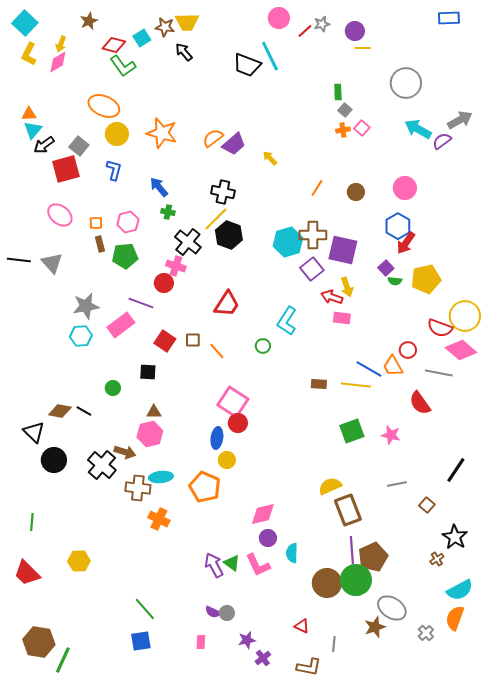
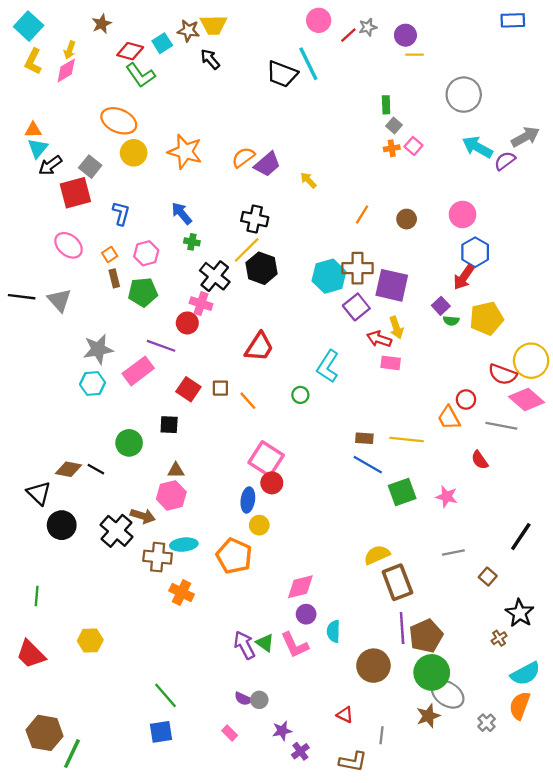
blue L-shape: (114, 170) -> (121, 213), moved
orange square: (96, 223) -> (110, 254), turned -32
blue hexagon: (398, 226) -> (475, 252), moved
blue line: (369, 369) -> (368, 465), moved
green circle: (113, 388) -> (129, 443), size x1.5
red semicircle: (420, 403) -> (480, 460), size x0.7
green circle: (356, 580) -> (432, 672), moved
pink rectangle: (201, 642) -> (230, 733), turned -48

